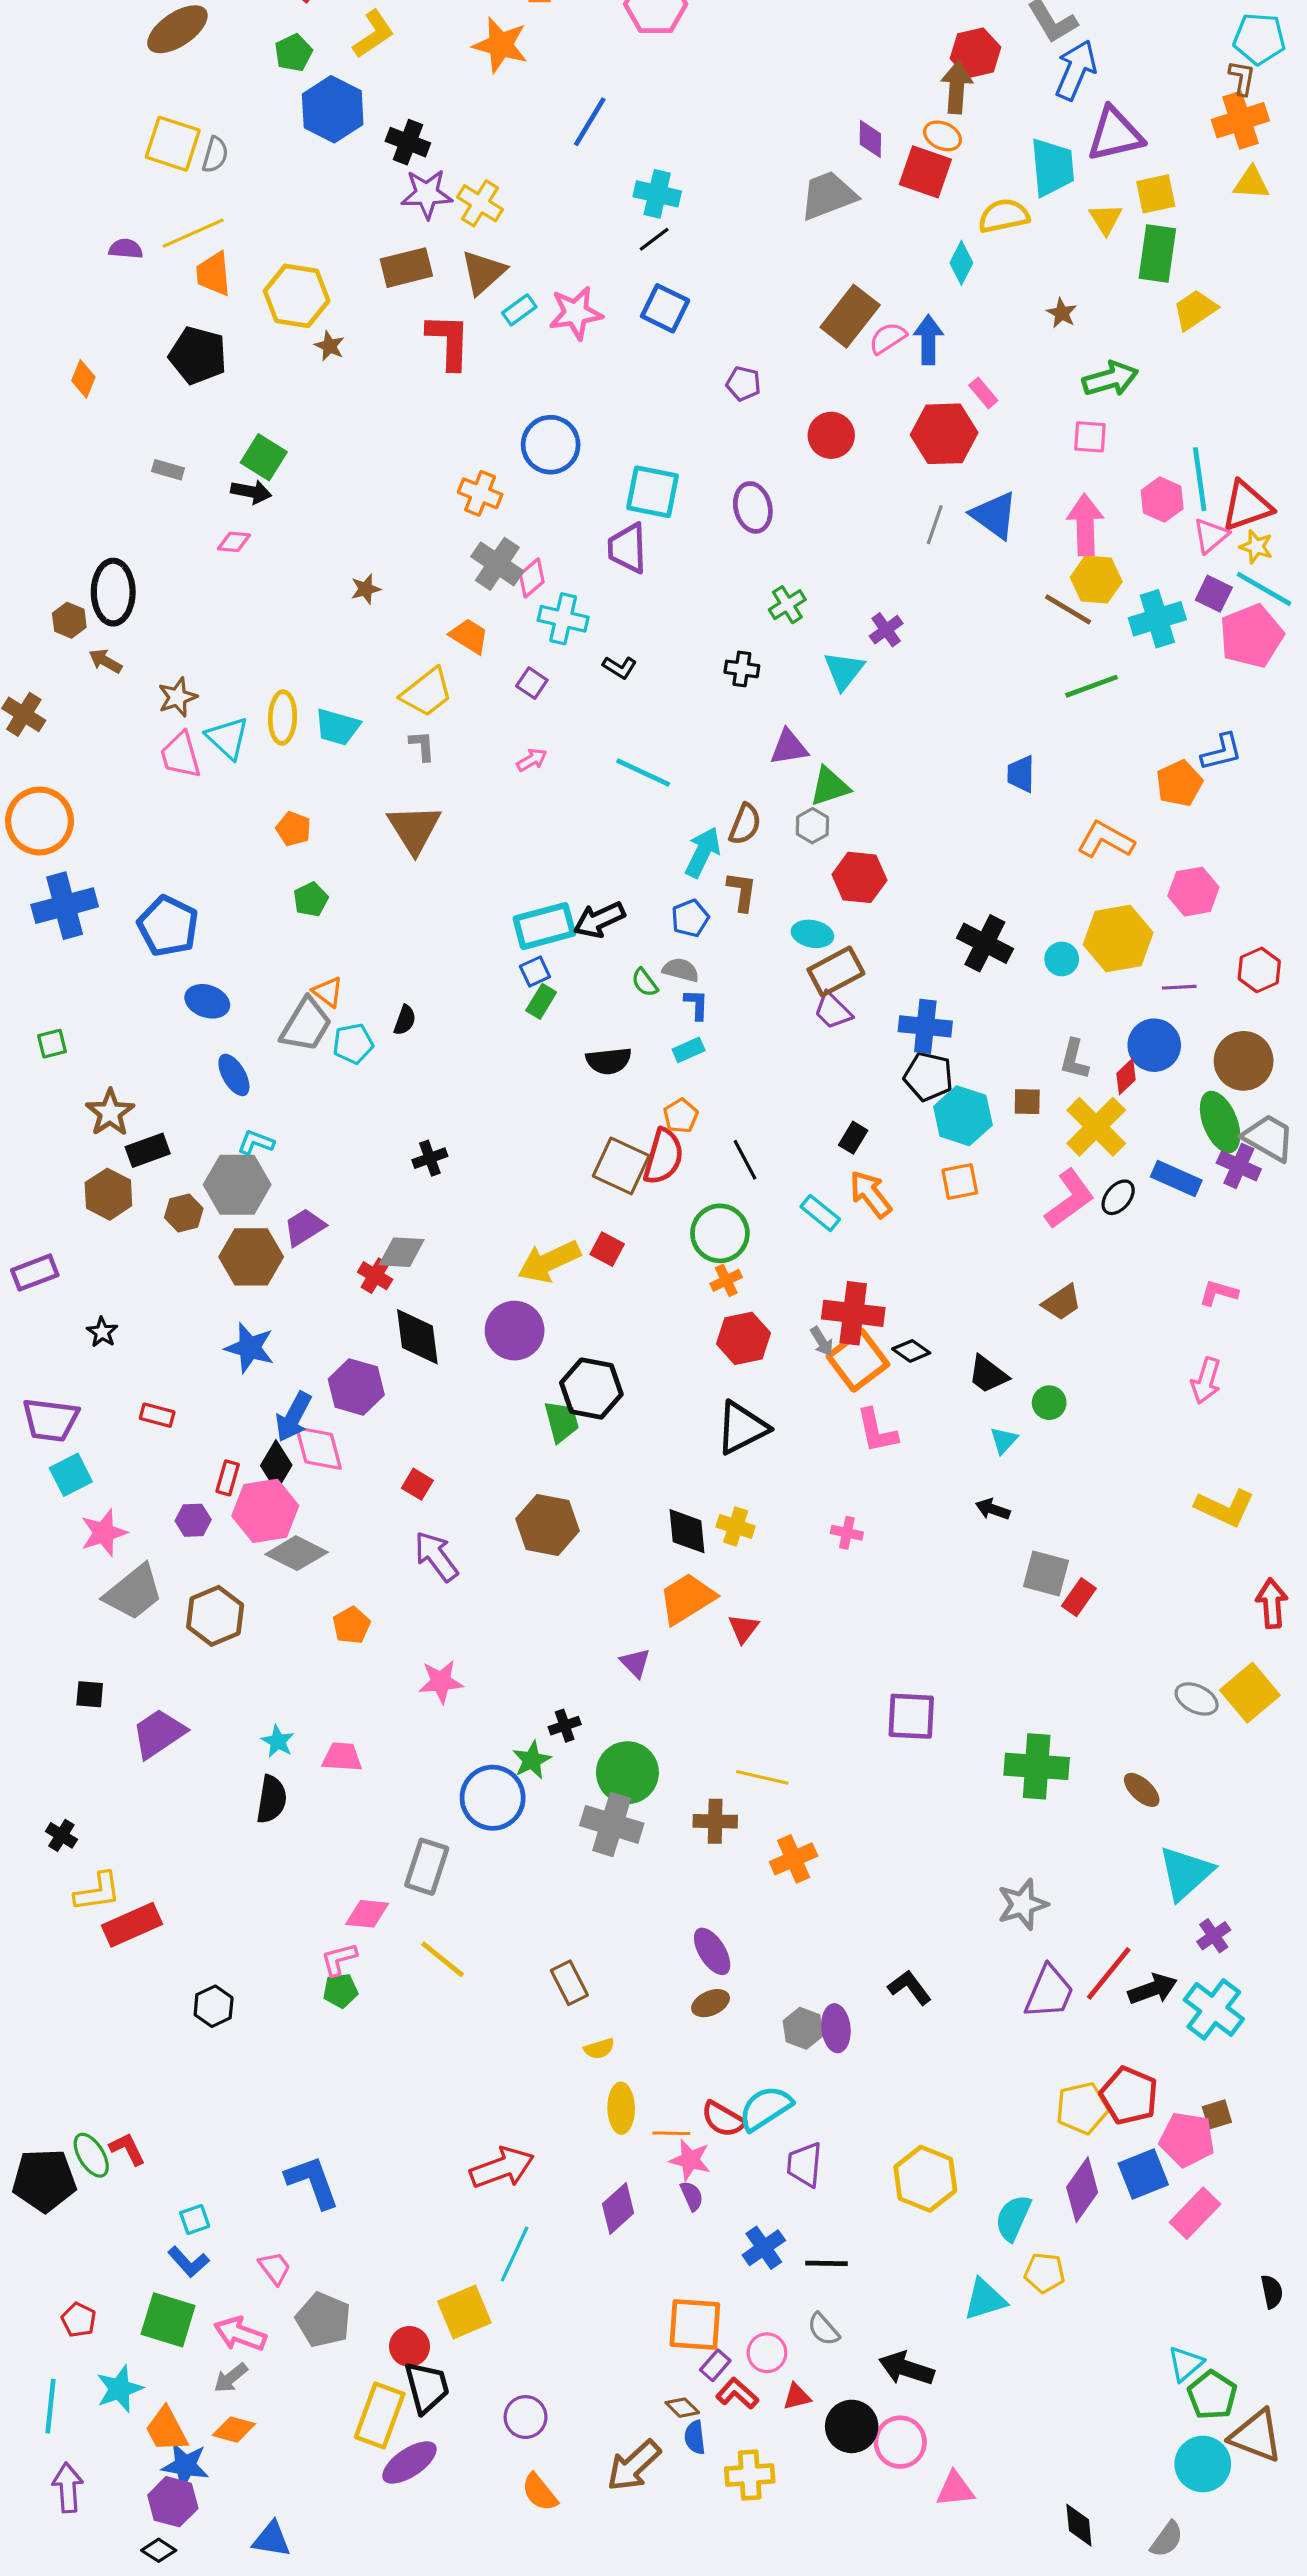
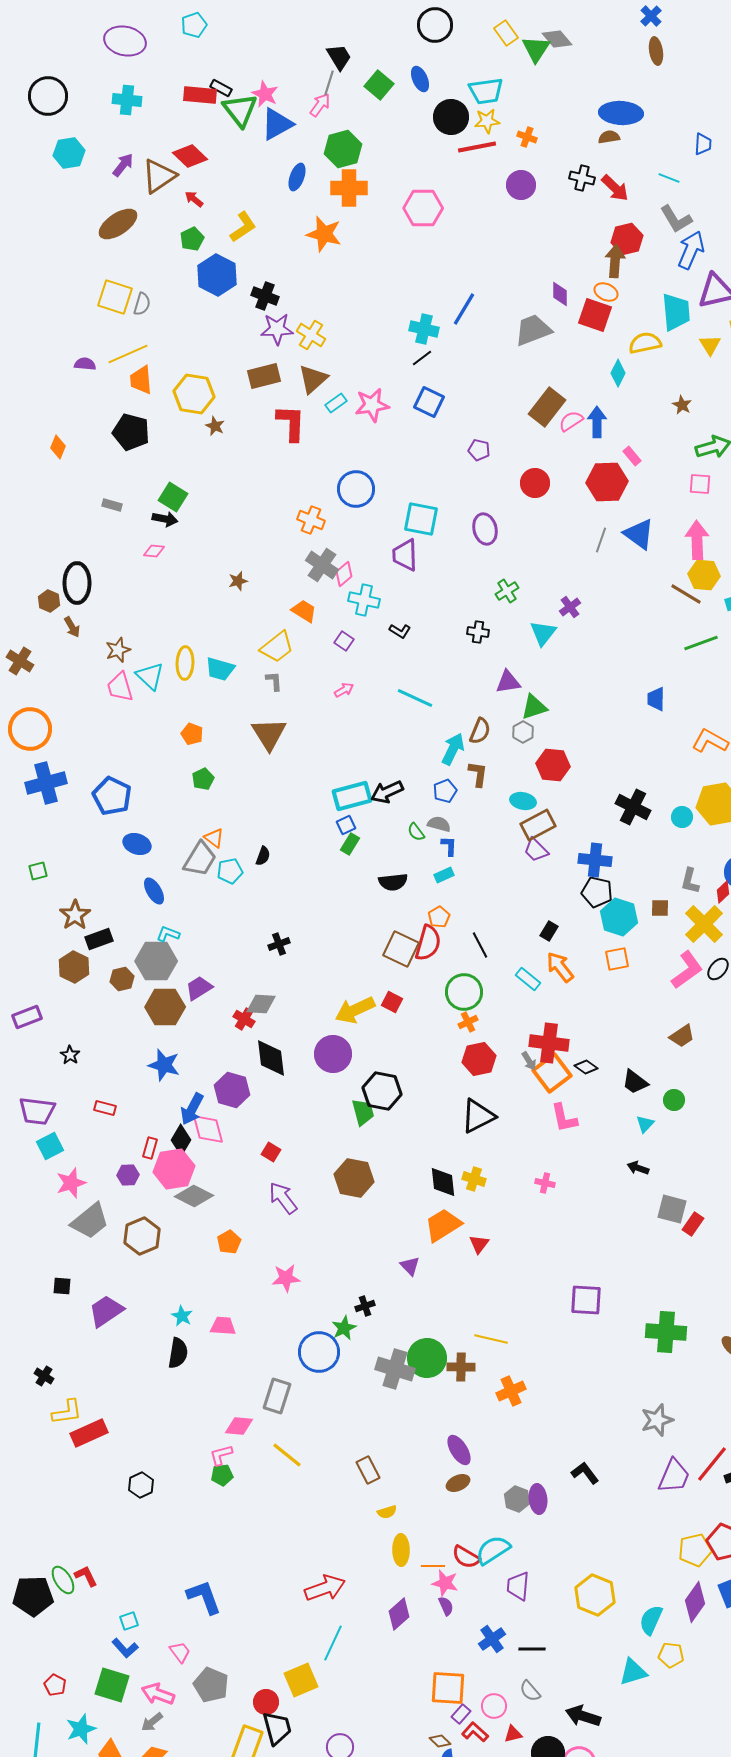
blue line: (590, 122) -> (464, 309), moved
brown arrow: (105, 661) -> (72, 627), turned -150
green circle: (627, 1773) -> (427, 1358), moved

